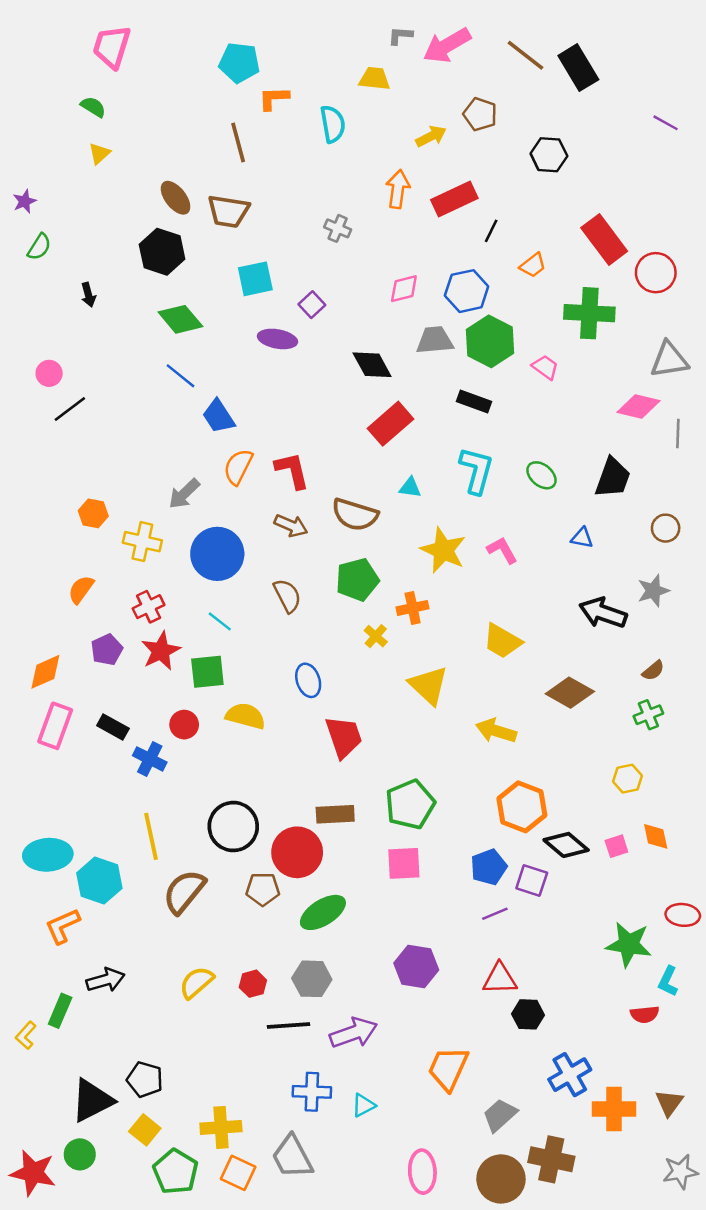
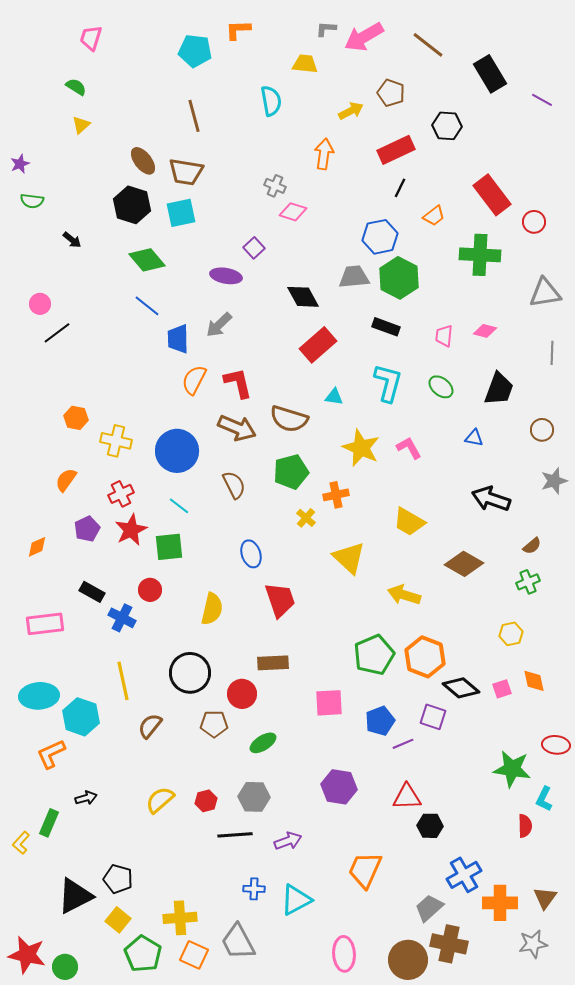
pink trapezoid: (112, 47) -> (91, 38), size x0.7
black rectangle: (578, 68) -> (490, 74), moved
orange L-shape: (274, 98) -> (238, 30), moved
red rectangle: (454, 199) -> (396, 150), moved
green semicircle: (39, 247) -> (32, 201), turned 65
red circle: (656, 273) -> (534, 222), size x0.7
cyan square: (255, 279) -> (181, 213), moved
pink diamond: (404, 289) -> (293, 212), moved, turned 32
black arrow: (88, 295) -> (72, 240), turned -36
pink trapezoid: (545, 367) -> (444, 336), moved, turned -120
pink diamond: (639, 407) -> (485, 331), moved, size x0.7
blue trapezoid: (219, 416) -> (178, 339), turned 32
gray arrow: (184, 494) -> (219, 325), moved
brown arrow: (291, 526) -> (237, 428), size x1.4
gray star: (653, 591) -> (554, 481), moved
orange diamond: (45, 672) -> (37, 547), size x0.7
yellow semicircle: (246, 716) -> (212, 609), moved, turned 88
pink rectangle: (55, 726) -> (45, 624), moved, turned 63
green pentagon: (410, 804) -> (374, 655), moved
red circle: (297, 852) -> (242, 694), size x0.7
blue pentagon: (489, 867) -> (380, 721), moved
brown semicircle: (184, 892) -> (150, 726), size x0.7
green ellipse: (323, 912) -> (263, 743), size x0.7
black arrow: (106, 980) -> (86, 798), size x0.7
red semicircle: (645, 1014) -> (525, 826), turned -85
purple arrow: (354, 1033) -> (288, 841), size x0.7
blue cross: (312, 1092) -> (254, 889), size x0.7
cyan triangle: (363, 1105) -> (296, 900), size x1.6
gray trapezoid: (500, 1115) -> (429, 908), moved
green circle: (80, 1154) -> (65, 967), moved
gray star: (680, 1172) -> (533, 944), moved

